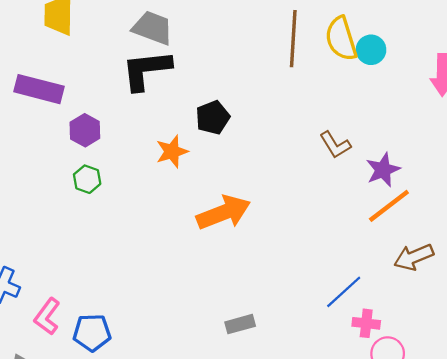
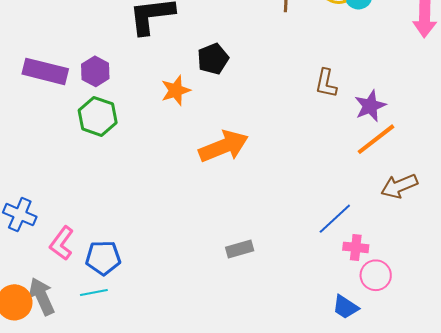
purple rectangle: (39, 89) -> (45, 71), moved
brown L-shape: (335, 145) -> (326, 83), turned 44
green hexagon: (87, 179) -> (98, 116), size x1.5

